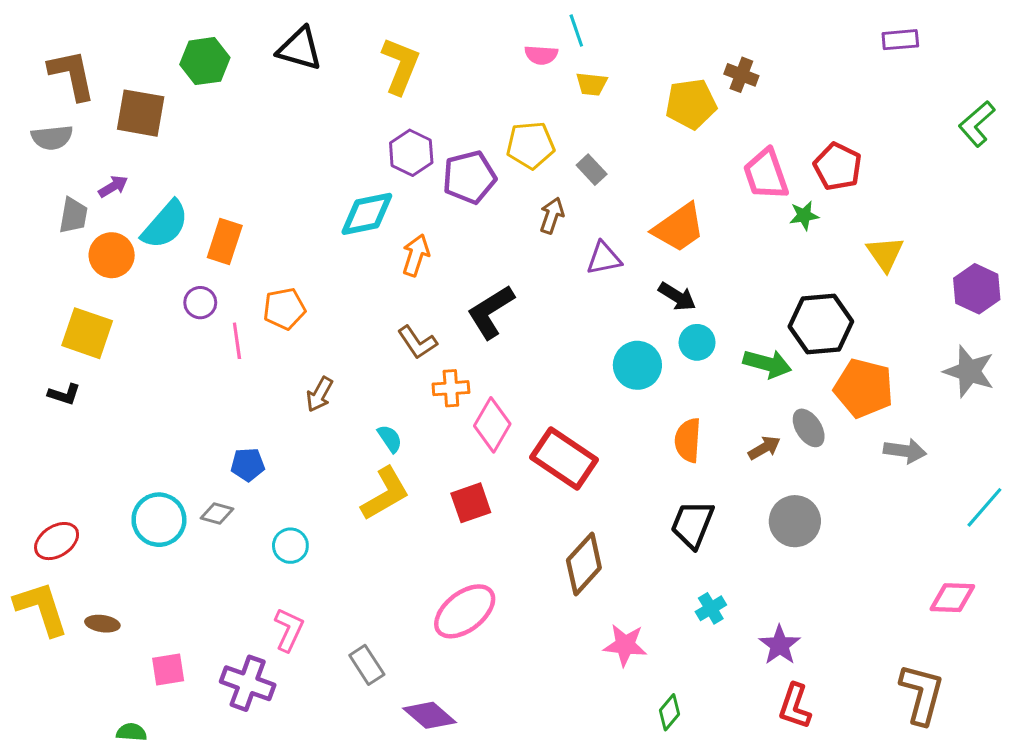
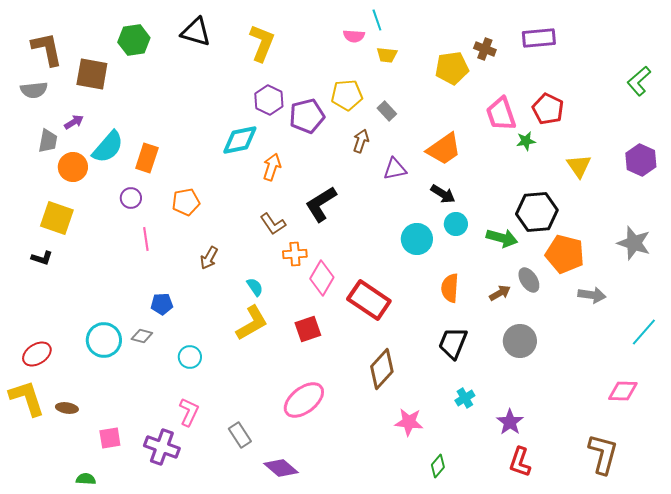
purple rectangle: (900, 40) -> (539, 38), moved, size x1.4
purple hexagon: (977, 289) -> (641, 160), moved
pink line: (237, 341) -> (146, 239), moved

